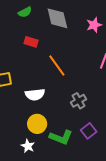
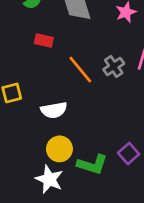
gray cross: (79, 101) -> (114, 66), moved
white star: (28, 146) -> (49, 179), size x1.5

